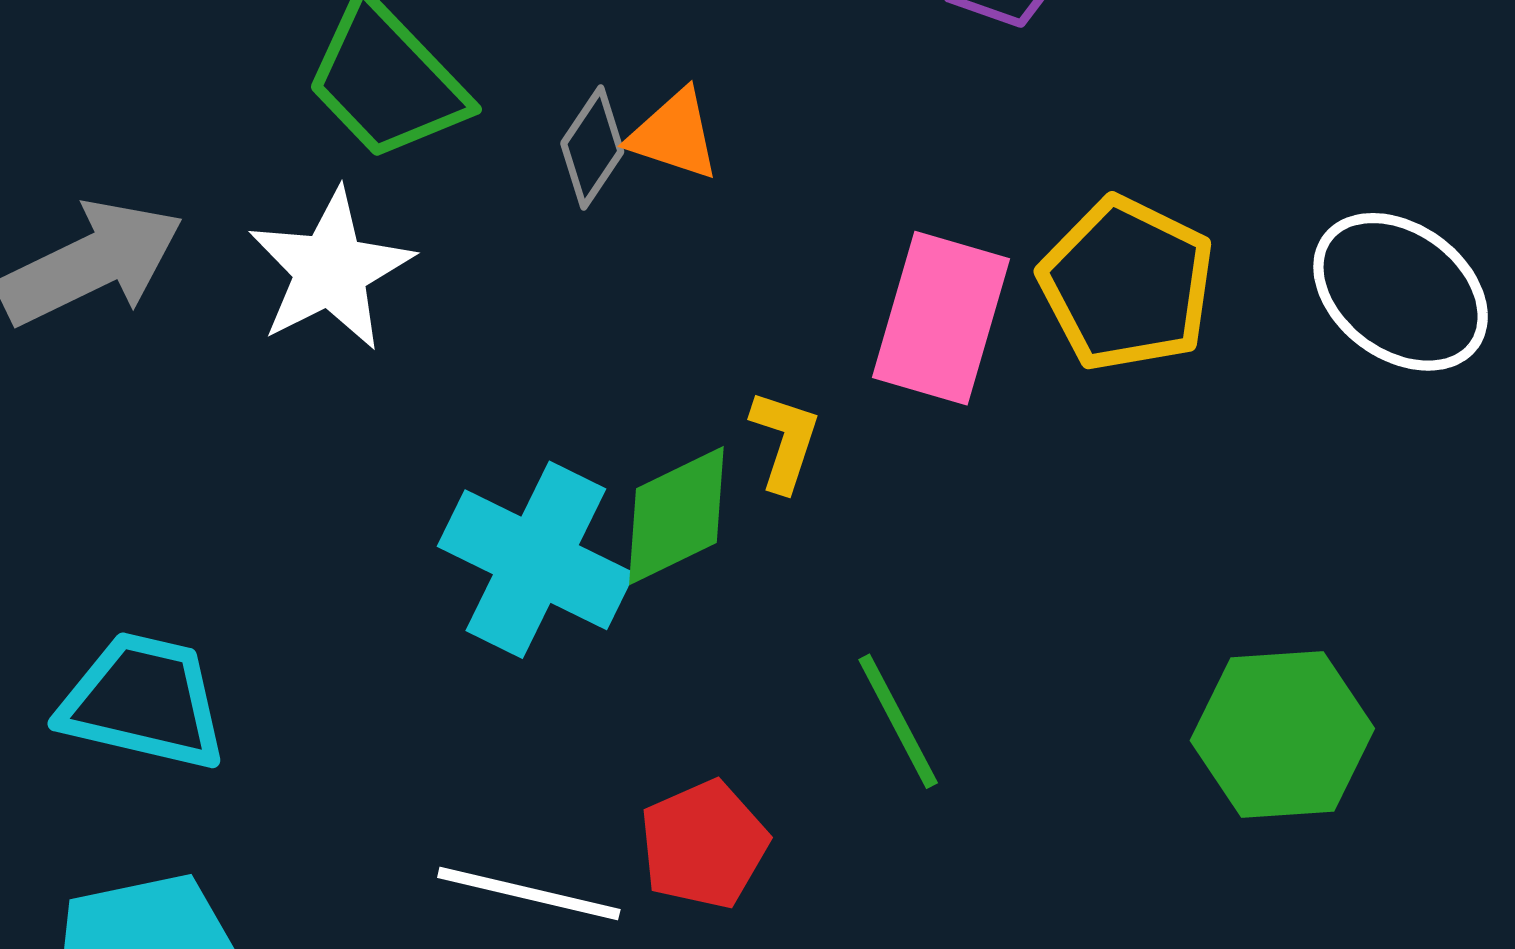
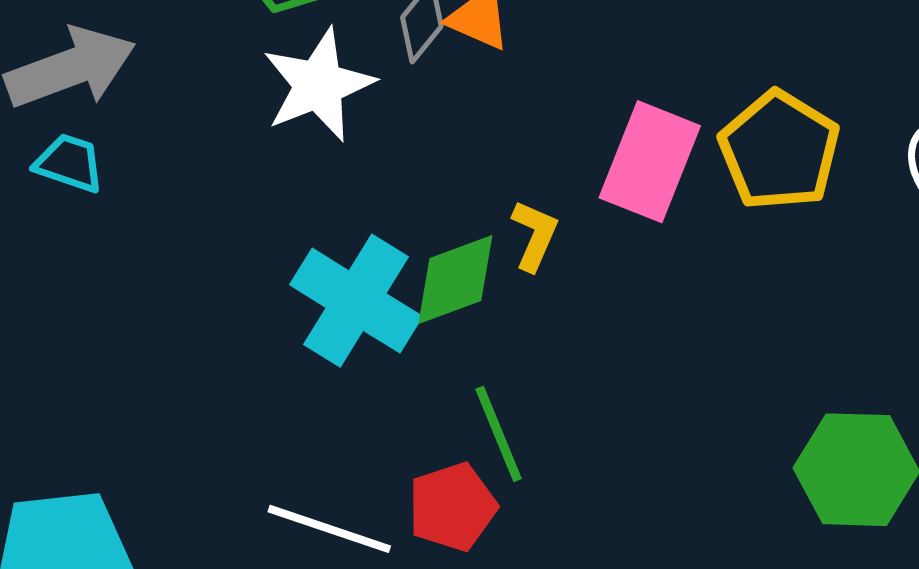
white star: (331, 270) -> (318, 85), moved
cyan trapezoid: (143, 701) -> (69, 163), moved, size x0.6
green line: (898, 721) -> (499, 434), moved

